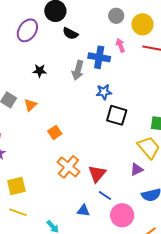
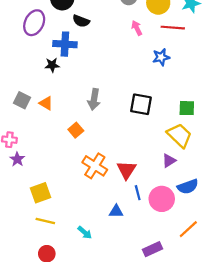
blue cross: (99, 57) -> (65, 44), moved
gray arrow: (78, 70) -> (94, 99), moved
blue star: (104, 92) -> (161, 57), moved
orange triangle: (30, 105) -> (46, 103), turned -40
blue line: (105, 196) -> (138, 193), turned 48
pink circle: (122, 215) -> (162, 199), moved

